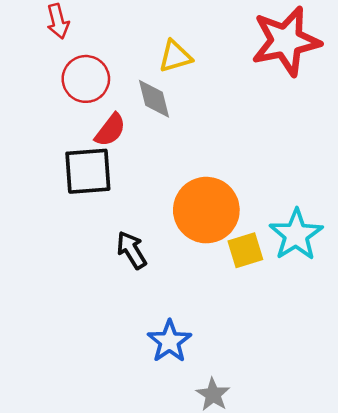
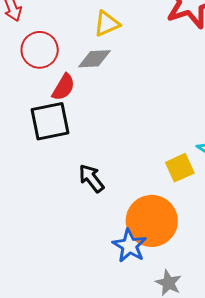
gray diamond: (154, 99) -> (94, 59), turned -72
orange circle: (206, 210) -> (152, 221), moved

